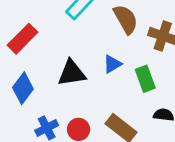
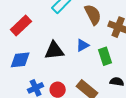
blue diamond: (23, 88) -> (20, 60), turned 45

